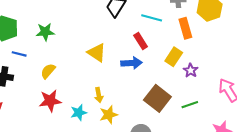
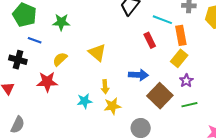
orange rectangle: (185, 28) -> (181, 35), moved
yellow triangle: (97, 53) -> (97, 52), moved
blue arrow: (132, 63) -> (138, 75), moved
purple star: (191, 70) -> (186, 81), moved
red star: (50, 101) -> (47, 82), moved

